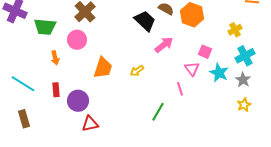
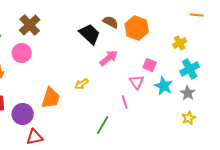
orange trapezoid: (103, 68) -> (51, 98), moved

